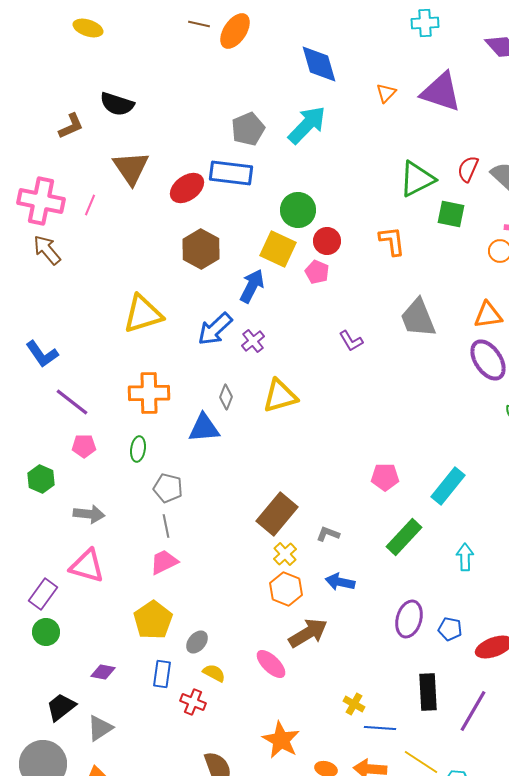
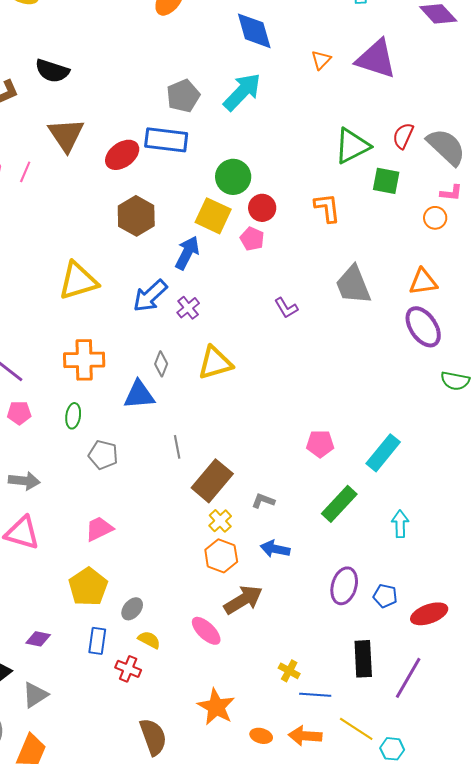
gray line: (166, 526) -> (177, 447), moved

